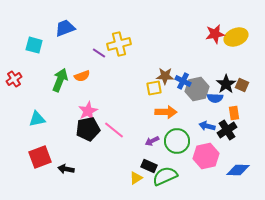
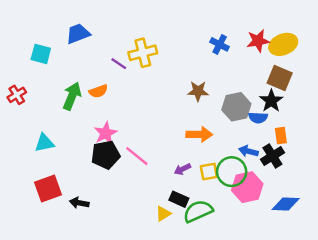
blue cross: (183, 81) -> (220, 44), moved
brown square: (242, 85) -> (280, 78), moved, size x1.5
yellow square: (154, 88) -> (209, 172), moved
green circle: (177, 141) -> (232, 172), moved

